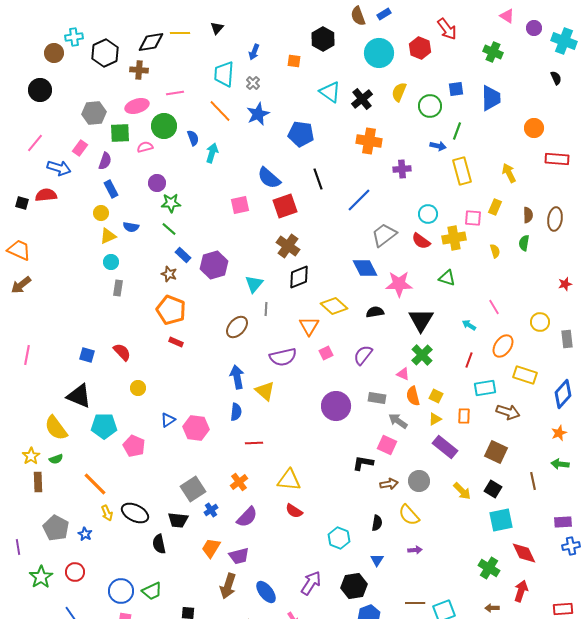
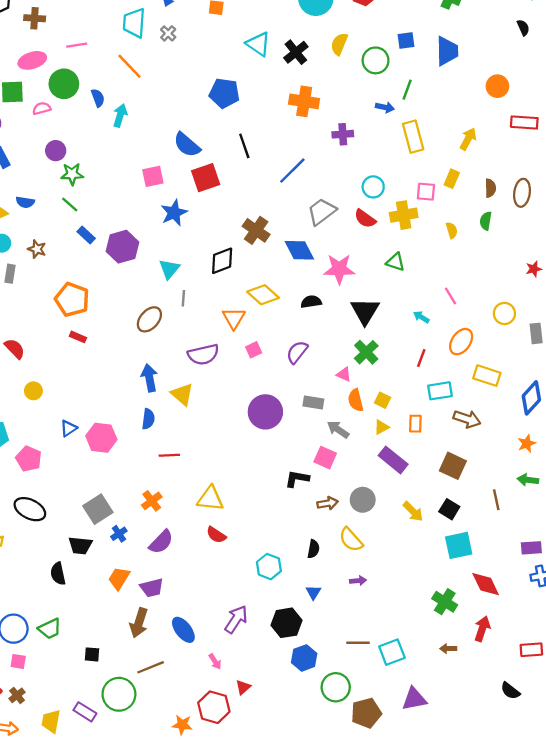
blue star: (258, 114) -> (174, 213), moved
yellow arrow: (509, 173) -> (468, 139), turned 54
brown cross: (288, 246) -> (256, 230), moved
brown star: (169, 274) -> (37, 249), moved
black ellipse: (135, 513) -> (30, 509), moved

